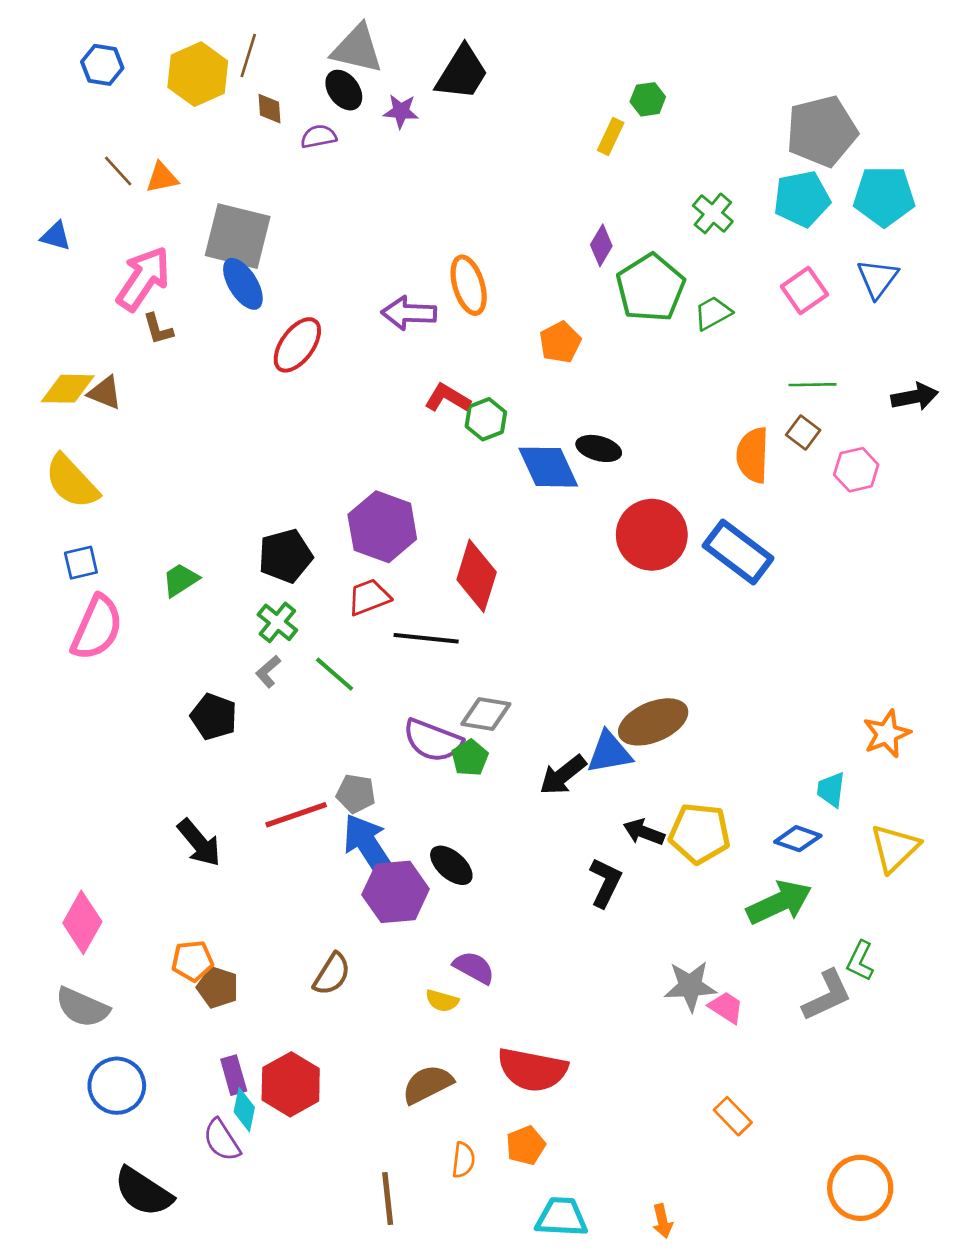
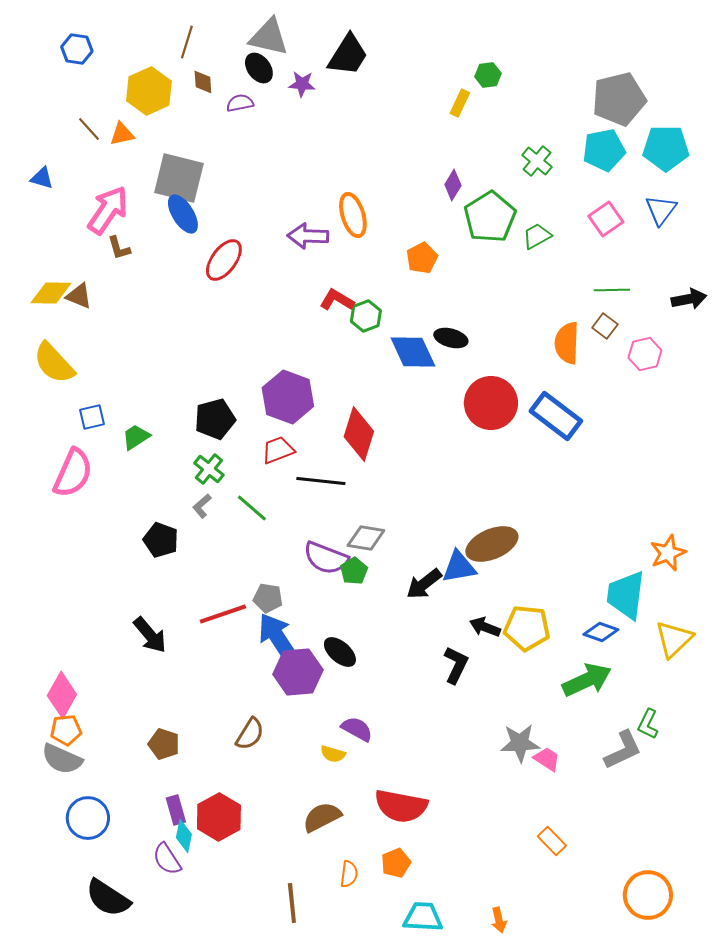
yellow hexagon: (198, 74) -> (149, 91), moved
blue square: (81, 563) -> (92, 417), moved
cyan trapezoid: (831, 790) -> (626, 595), size x1.8
orange pentagon: (192, 961) -> (66, 730), moved

